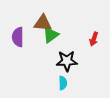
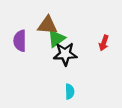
black star: (67, 61) -> (65, 54), moved

